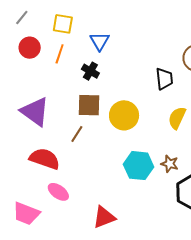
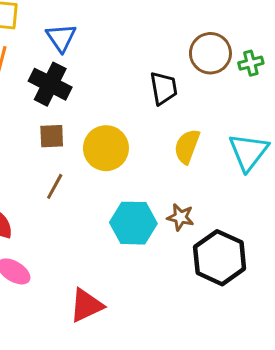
black cross: (90, 71) -> (50, 84), size x1.5
brown square: (89, 105) -> (52, 136), size x0.7
brown line: (77, 134) -> (55, 186), moved

